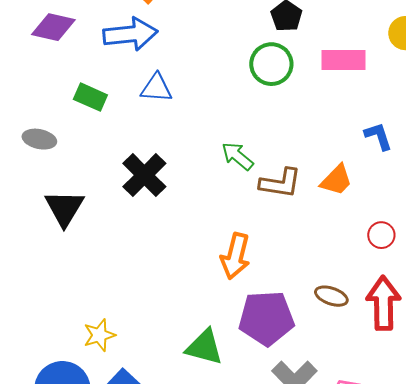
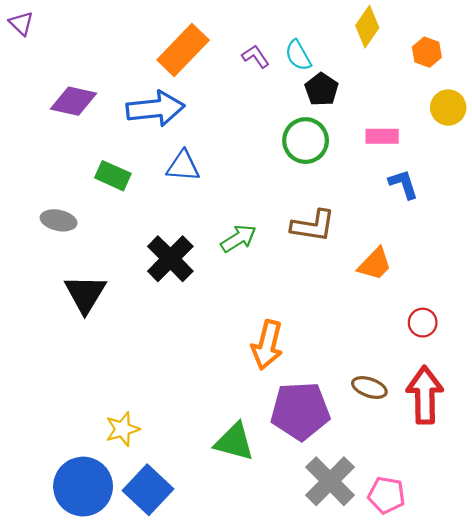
pink rectangle: (343, 60) -> (382, 136), size x0.7
blue L-shape: (378, 136) -> (403, 184), moved
green arrow: (237, 156) -> (238, 238), moved, turned 108
brown L-shape: (280, 183) -> (313, 226), moved

